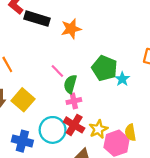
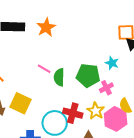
green pentagon: (105, 68) -> (88, 75), moved
cyan star: (122, 79) -> (112, 63), moved
pink cross: (74, 101) -> (106, 88), moved

